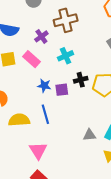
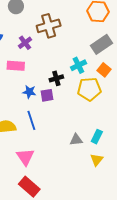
cyan cross: (66, 56) -> (78, 65), moved
pink rectangle: (31, 59) -> (16, 66), turned -36
black cross: (81, 80) -> (56, 78), moved

